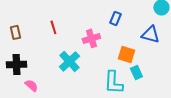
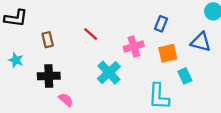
red line: (53, 27) -> (91, 34), turned -32
orange square: (126, 54) -> (168, 53), moved, turned -30
cyan rectangle: (136, 72) -> (185, 76), moved

